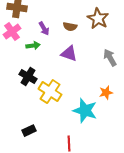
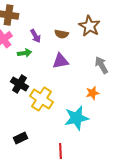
purple triangle: (69, 54) -> (60, 61), turned -30
orange star: (106, 93) -> (92, 93), moved
cyan star: (85, 111) -> (76, 118), turned -30

